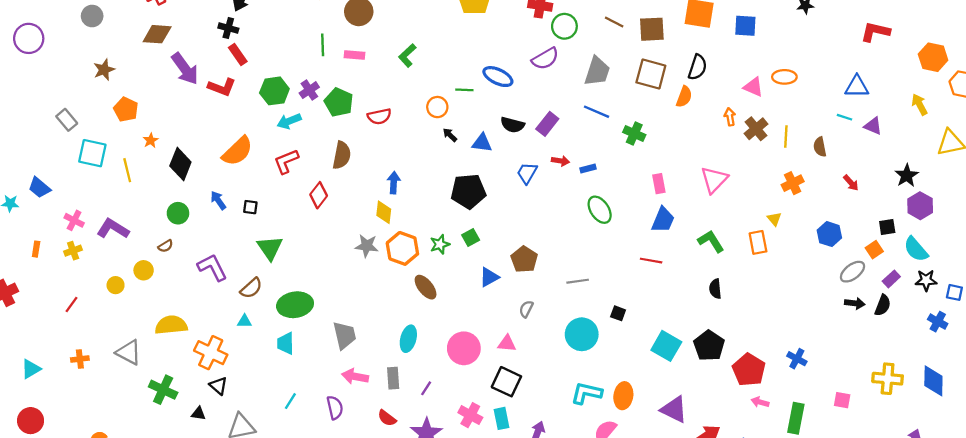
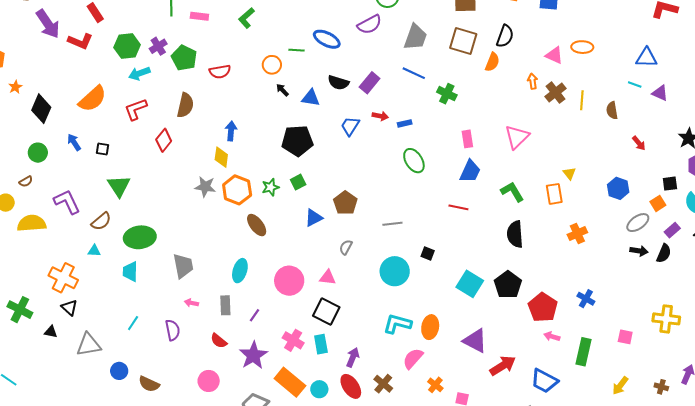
orange cross: (793, 183) -> (577, 234), moved
black semicircle: (715, 289) -> (515, 234), size x1.5
yellow semicircle: (171, 325) -> (32, 223), moved
pink arrow: (355, 376) -> (191, 303), size x0.6

